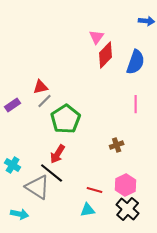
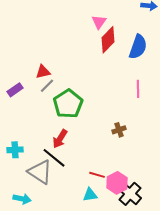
cyan cross: (13, 165) -> (15, 150), turned -35
pink hexagon: (126, 185) -> (117, 183), moved

